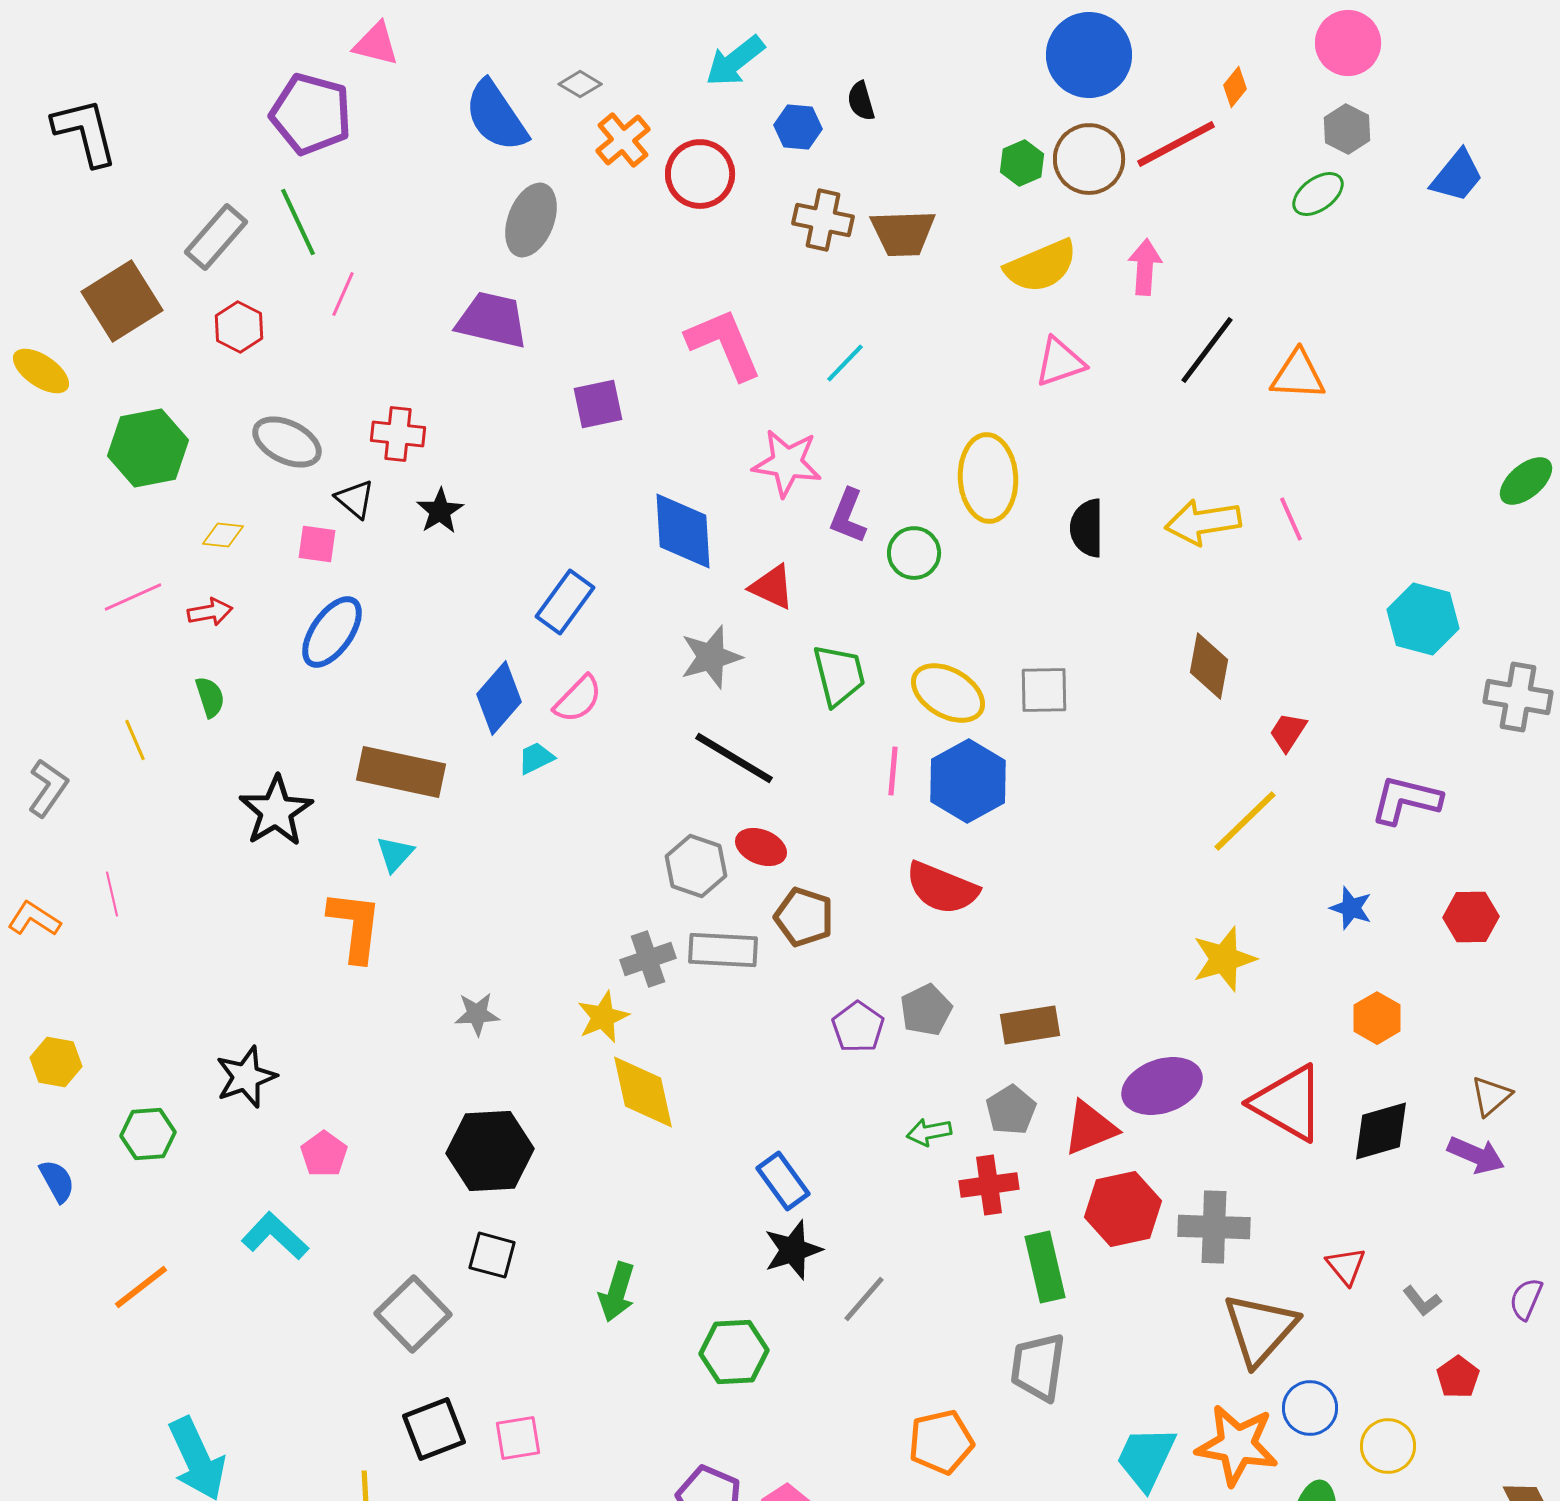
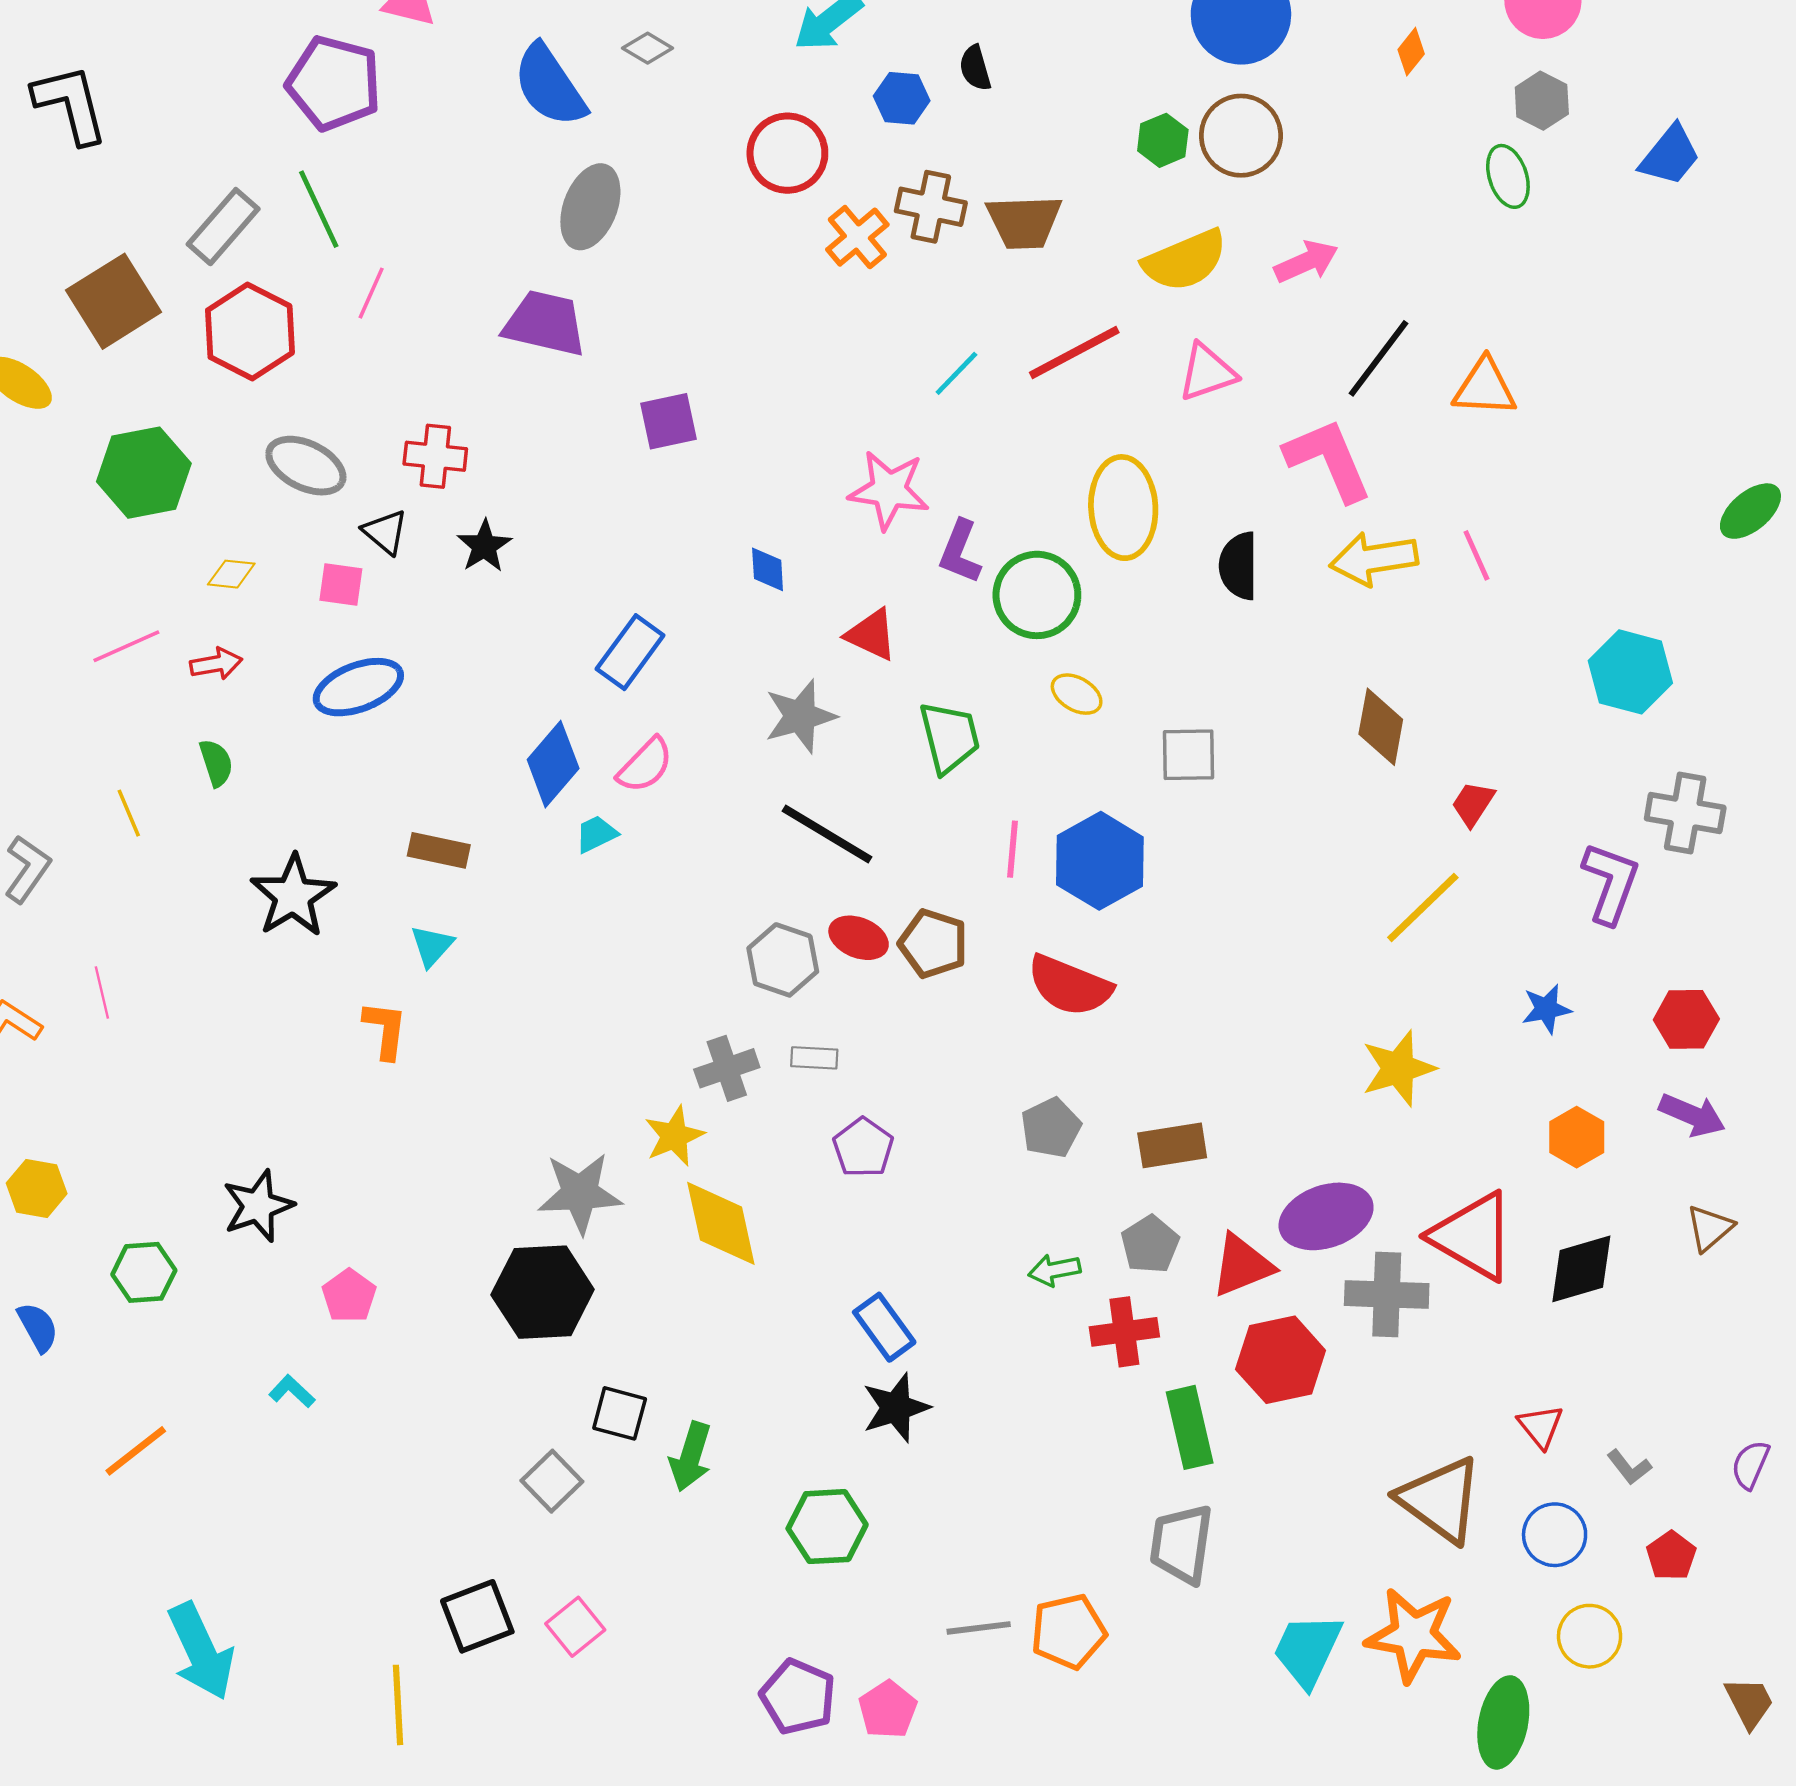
orange cross: (623, 140) -> (857, 237), moved
red line: (1176, 144) -> (1074, 352), moved
green ellipse: (1318, 194) -> (1508, 176), turned -72
pink arrow: (1145, 267) -> (1306, 262), turned 62
red hexagon: (239, 327) -> (250, 332), size x1.6
pink L-shape: (724, 344) -> (1328, 460), moved
blue diamond: (683, 531) -> (768, 569), size x0.5
green circle: (914, 553) -> (1037, 595), size x1.4
blue ellipse: (332, 632) -> (358, 687), turned 34
yellow ellipse: (948, 693) -> (1077, 694), moved, size x0.6
gray cross: (1518, 697) -> (1685, 813), moved
brown rectangle: (401, 772) -> (439, 850), size x0.6
purple L-shape: (1406, 800) -> (1611, 883), turned 96
blue star: (1351, 908) -> (1546, 1009), turned -30
brown pentagon: (804, 917) -> (933, 944), moved
orange L-shape: (355, 926) -> (385, 1030), size x0.7
gray rectangle: (723, 950) -> (814, 1058), size x0.6
gray star: (477, 1014) -> (580, 1193), moved, size x1.6
purple pentagon: (858, 1027) -> (863, 1148), moved
purple arrow: (1476, 1155) -> (1692, 1115), moved
gray cross: (1214, 1227) -> (1387, 1295), moved
cyan L-shape: (275, 1236) -> (292, 1391), size x0.6
black square: (492, 1255) -> (620, 1413), moved
gray line: (864, 1299) -> (979, 1628), moved, turned 42
gray square: (413, 1314) -> (552, 1481), moved, size x0.7
brown triangle: (1260, 1329) -> (1440, 1500), turned -36
blue circle: (1310, 1408) -> (1555, 1535), moved
pink square: (518, 1438) -> (575, 1627), turned -30

